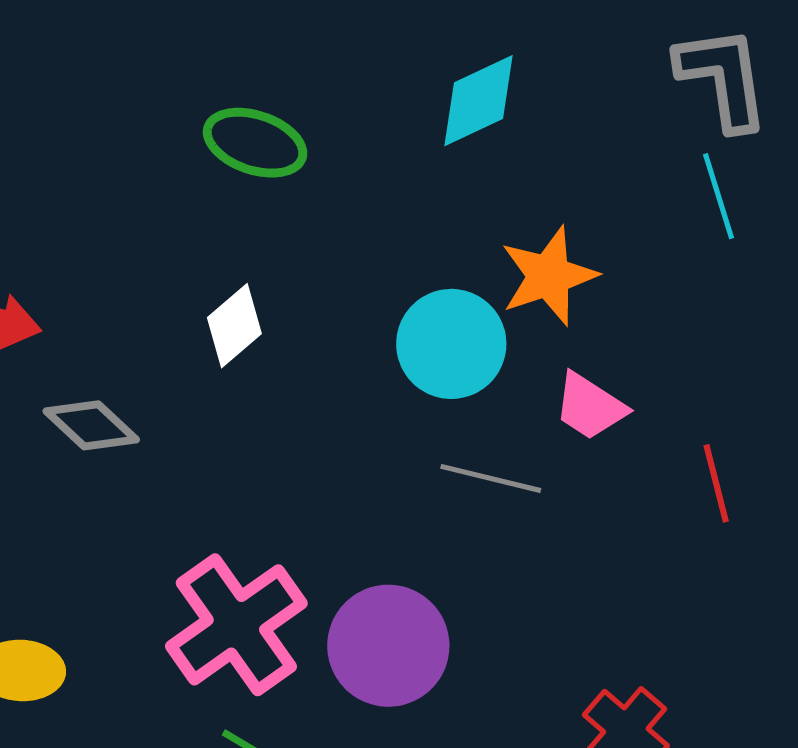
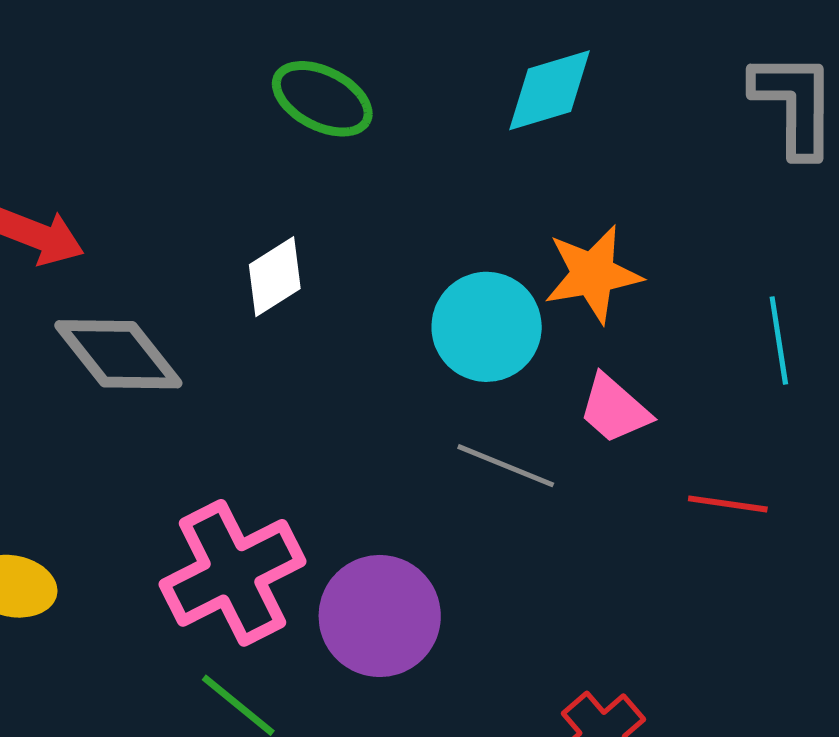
cyan line: (719, 196) -> (779, 340), moved
gray diamond: (91, 425) -> (118, 354), size x1.4
red line: (716, 483) -> (728, 504), turned -76

